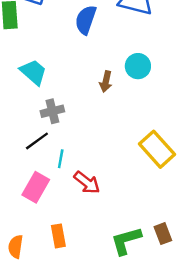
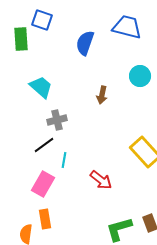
cyan circle: (138, 66) -> (140, 76), moved
red arrow: (87, 182) -> (101, 180), moved
orange rectangle: (58, 236) -> (45, 219), moved

